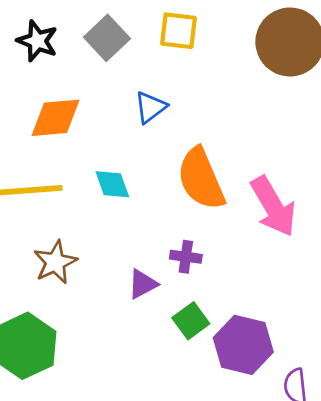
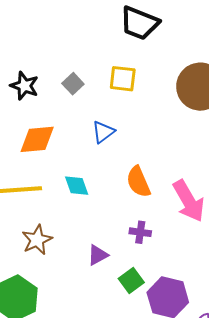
gray square: (107, 38) -> (73, 84), size x0.7
orange semicircle: (201, 179) -> (138, 182), size x0.7
purple cross: (186, 257) -> (140, 232), moved

